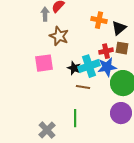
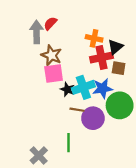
gray arrow: (45, 14) -> (37, 32), size x1.5
red cross: (106, 51) -> (101, 57), moved, size x1.5
pink square: (44, 63) -> (54, 73), moved
purple circle: (121, 113) -> (93, 118), moved

